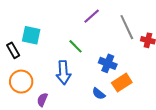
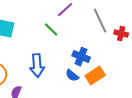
green line: (75, 46) -> (51, 30), moved
blue semicircle: (99, 94) -> (72, 76), moved

